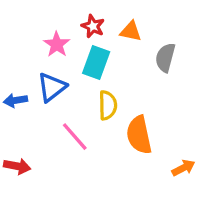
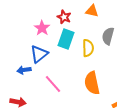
orange triangle: (131, 31) -> (92, 11), moved
blue arrow: (15, 100) -> (24, 70), moved
yellow semicircle: (108, 105) -> (88, 48), moved

